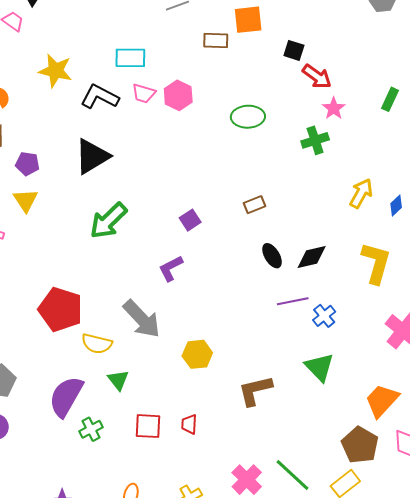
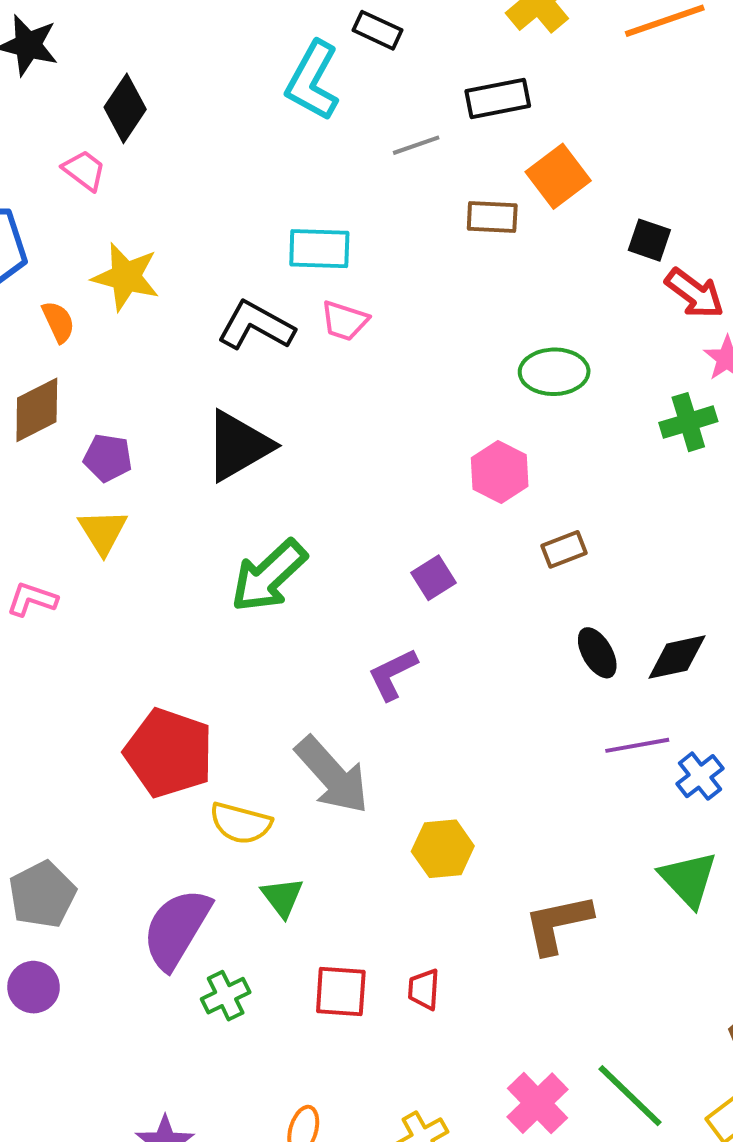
orange square: (248, 20) -> (558, 176), turned -32
yellow star: (55, 71) -> (126, 277), moved
pink hexagon: (178, 95) -> (500, 472), moved

